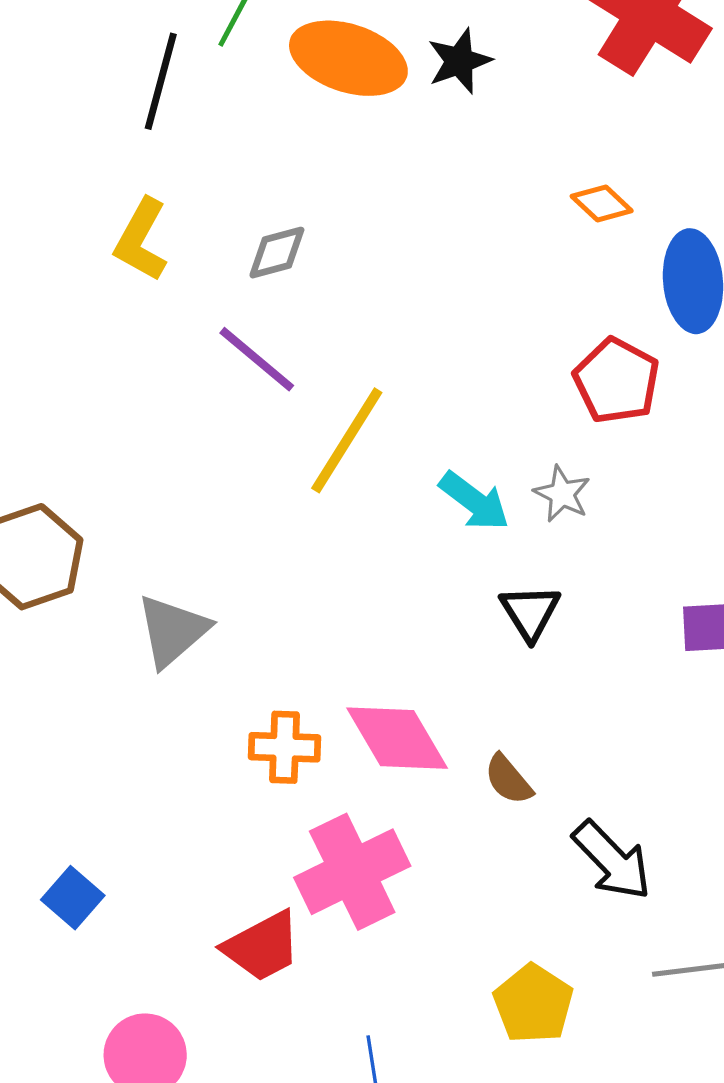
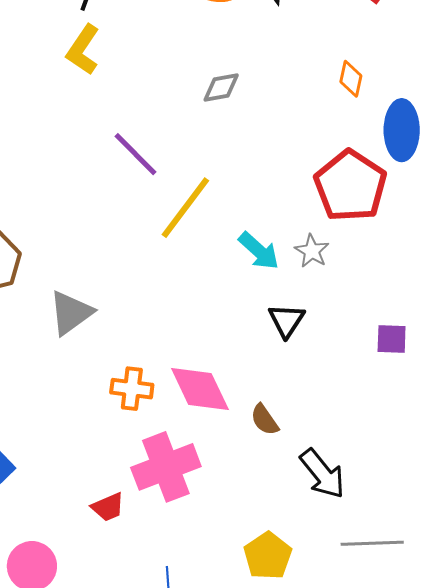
orange diamond: (602, 204) -> (351, 79), turned 54
yellow L-shape: (141, 240) -> (83, 50), moved
gray diamond: (277, 253) -> (221, 88), moved
red pentagon: (617, 381) -> (350, 186), size x1.4
red trapezoid: (262, 946) -> (108, 507), size x0.7

